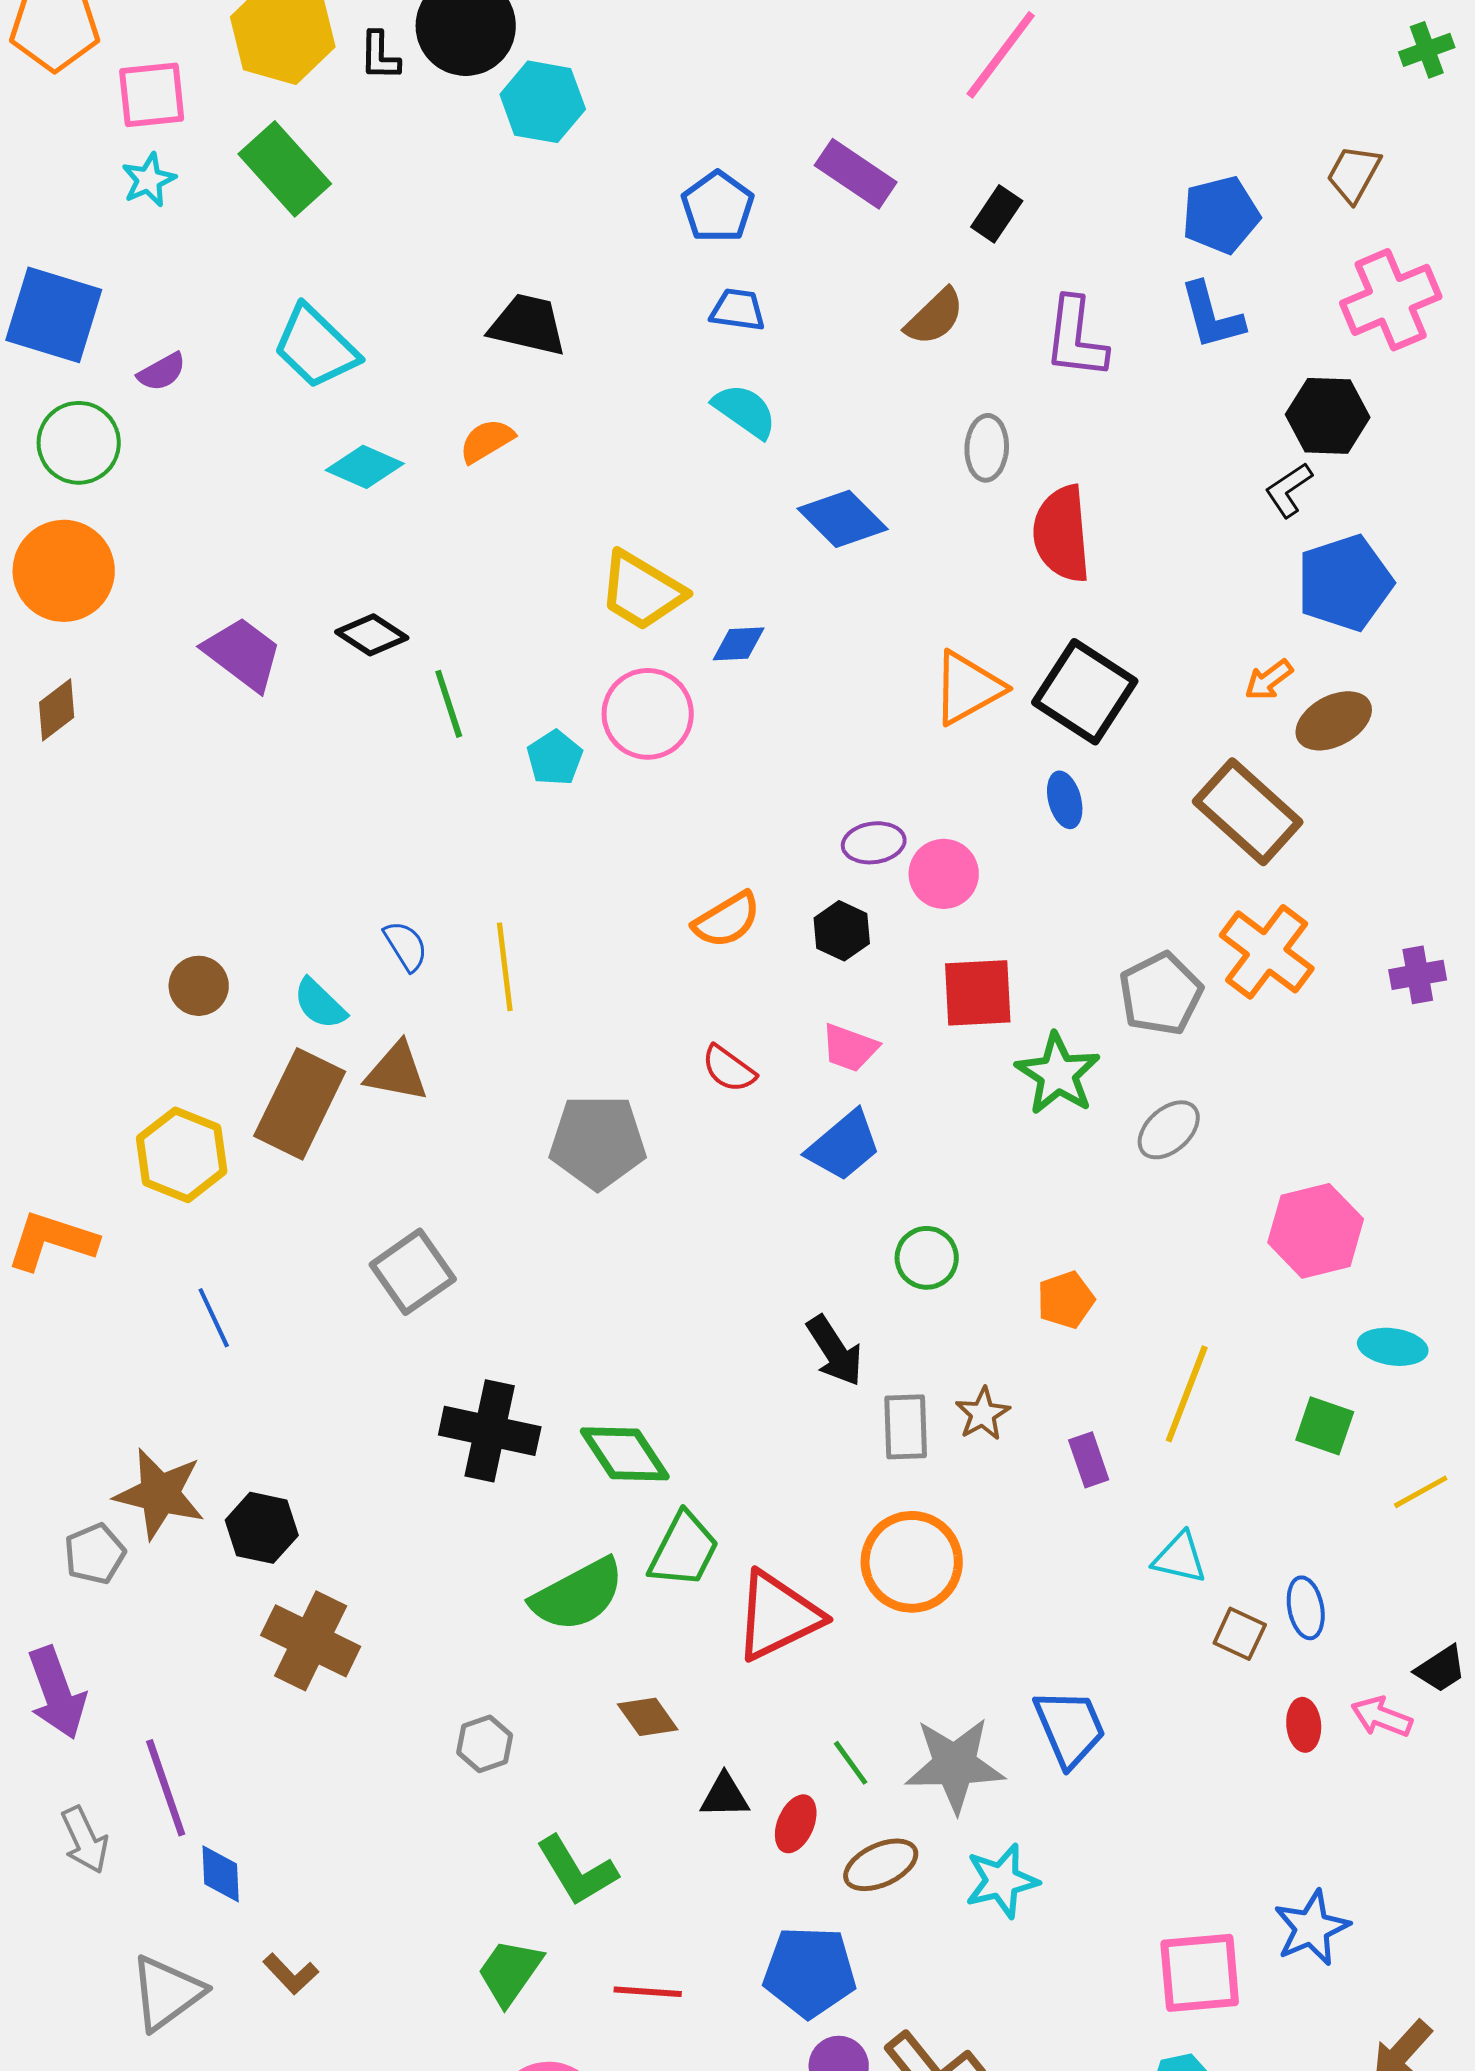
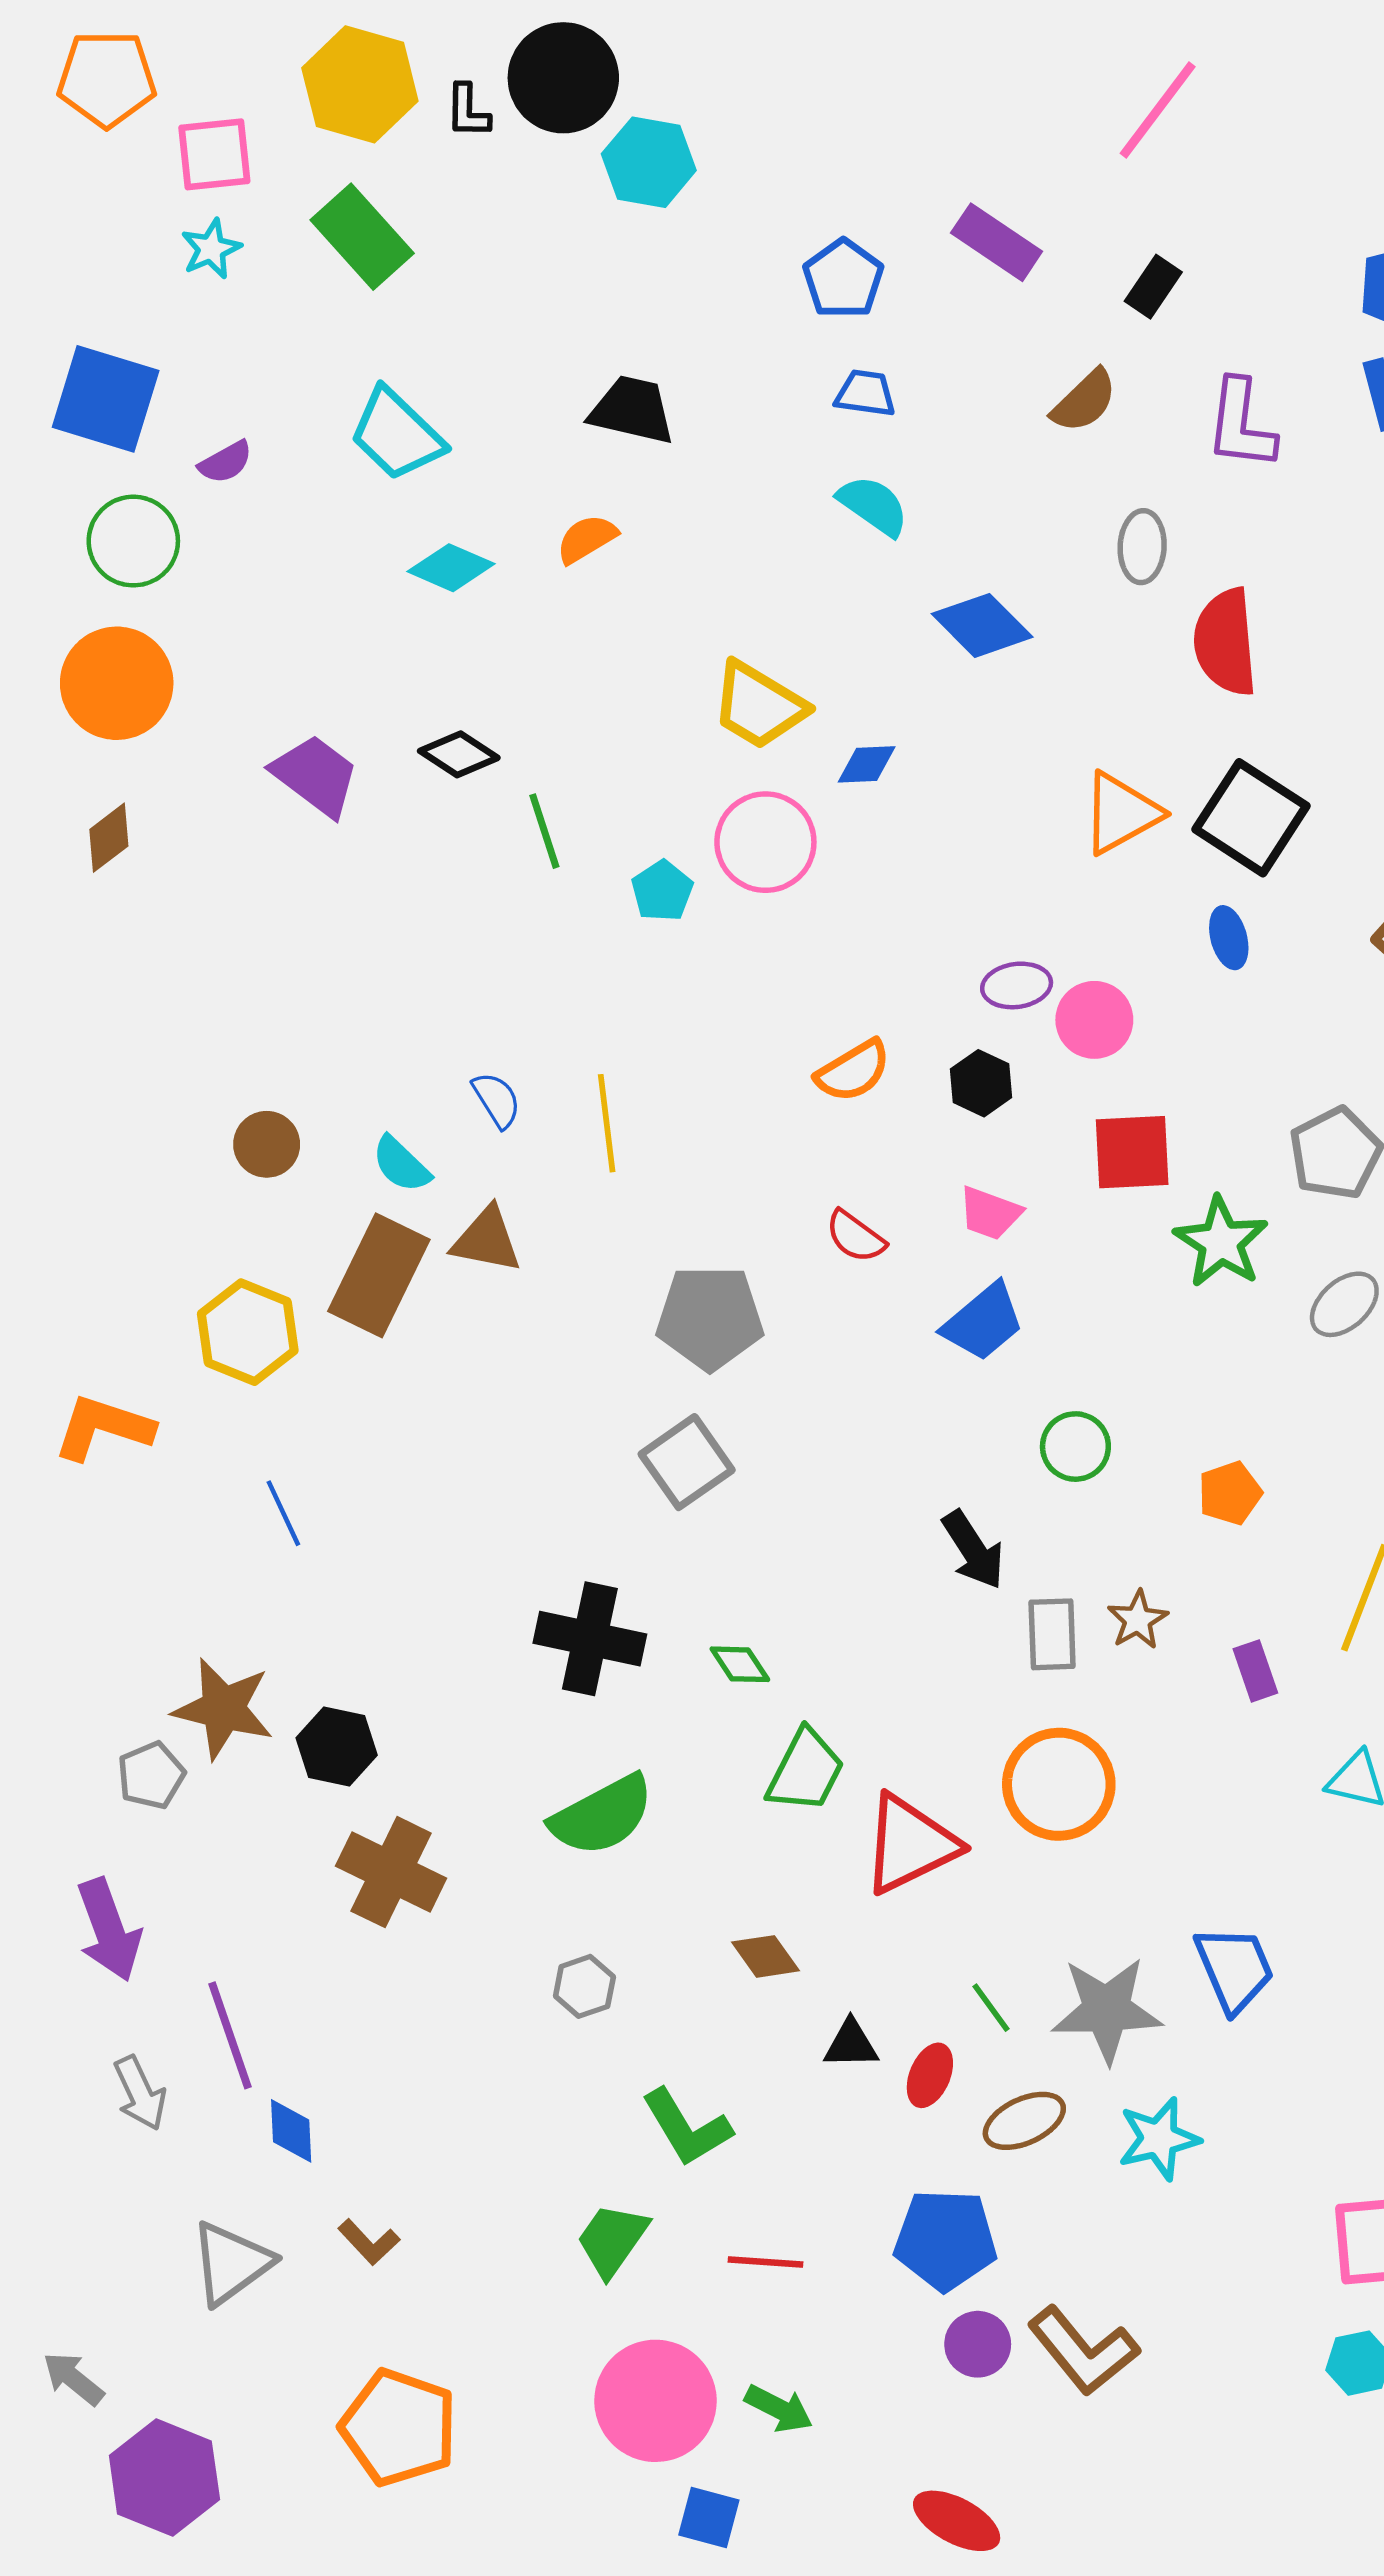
gray square: (413, 1272) -> (687, 1462), moved
green diamond: (625, 1454) -> (740, 1664), size x0.6
green semicircle: (578, 1595) -> (602, 1815), moved

